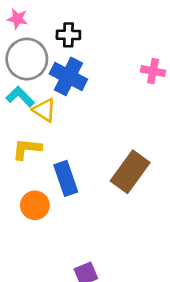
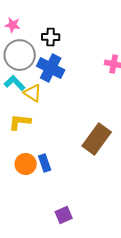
blue rectangle: (66, 178) -> (45, 163), moved, size x0.7

